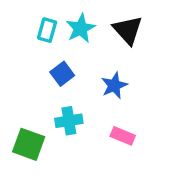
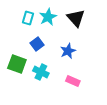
cyan cross: (69, 121) -> (41, 72), turned 35
green square: (29, 144) -> (17, 64), moved

